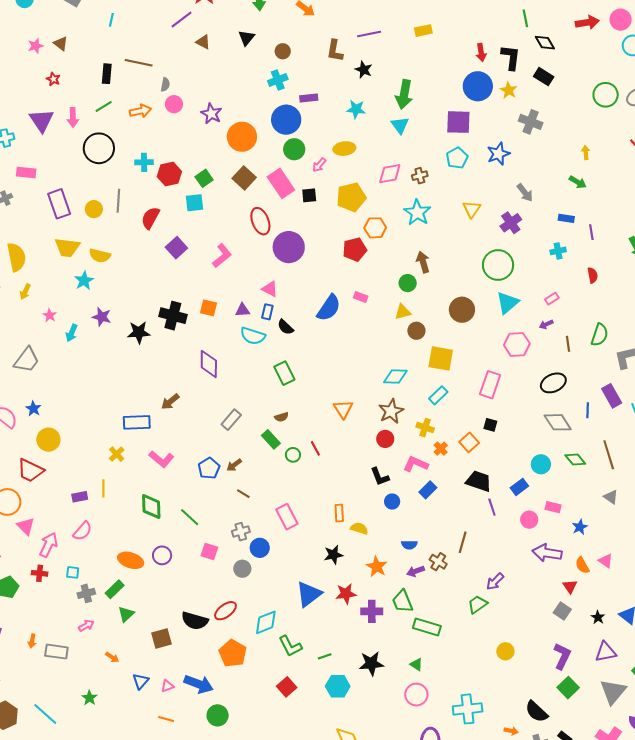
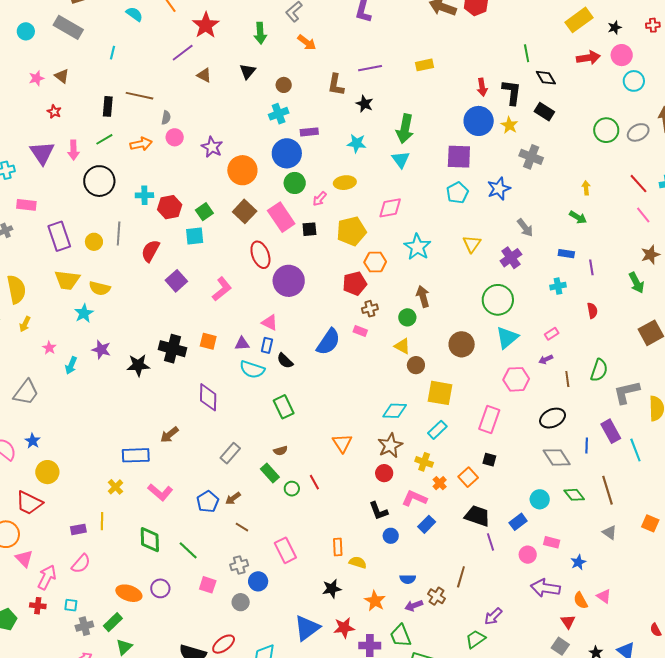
brown cross: (420, 176) -> (370, 309), moved
yellow triangle: (403, 312) -> (402, 346), turned 42

